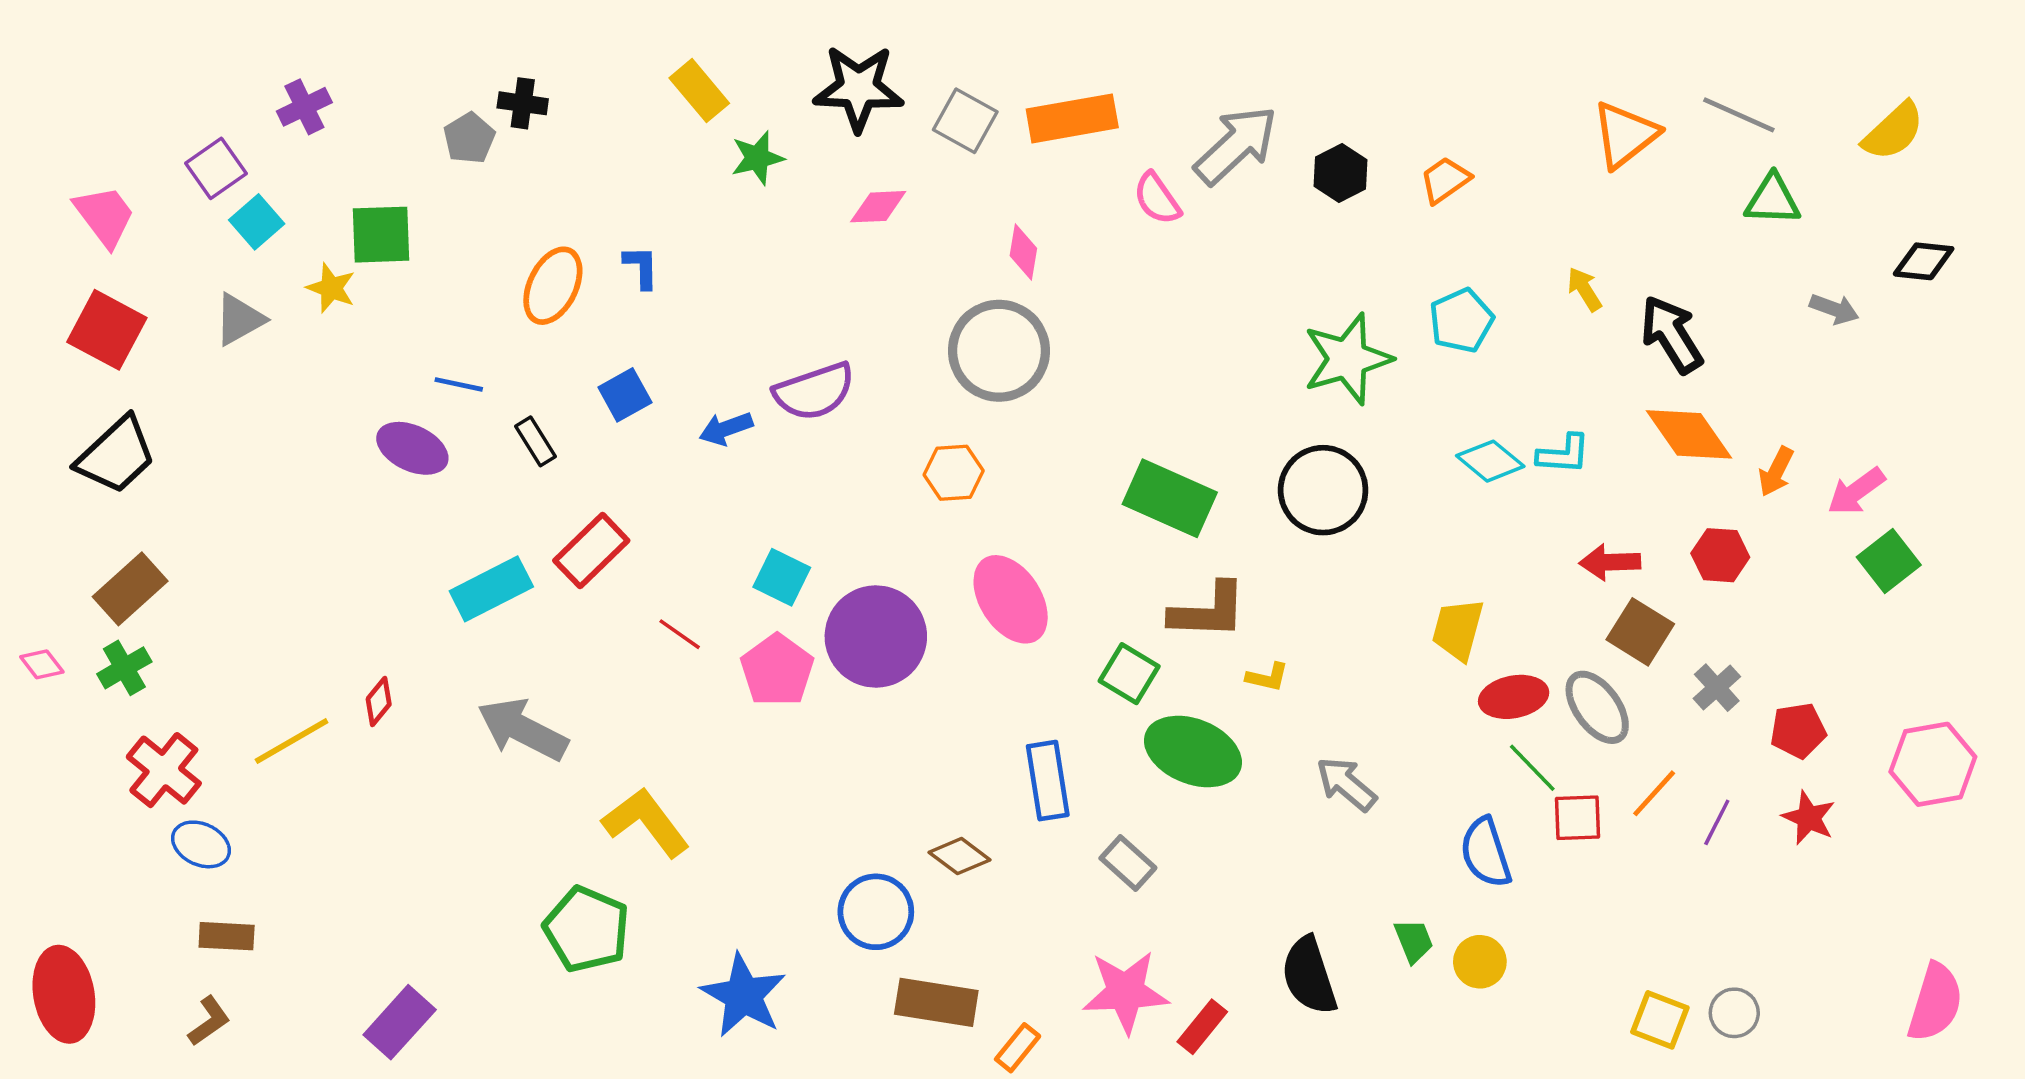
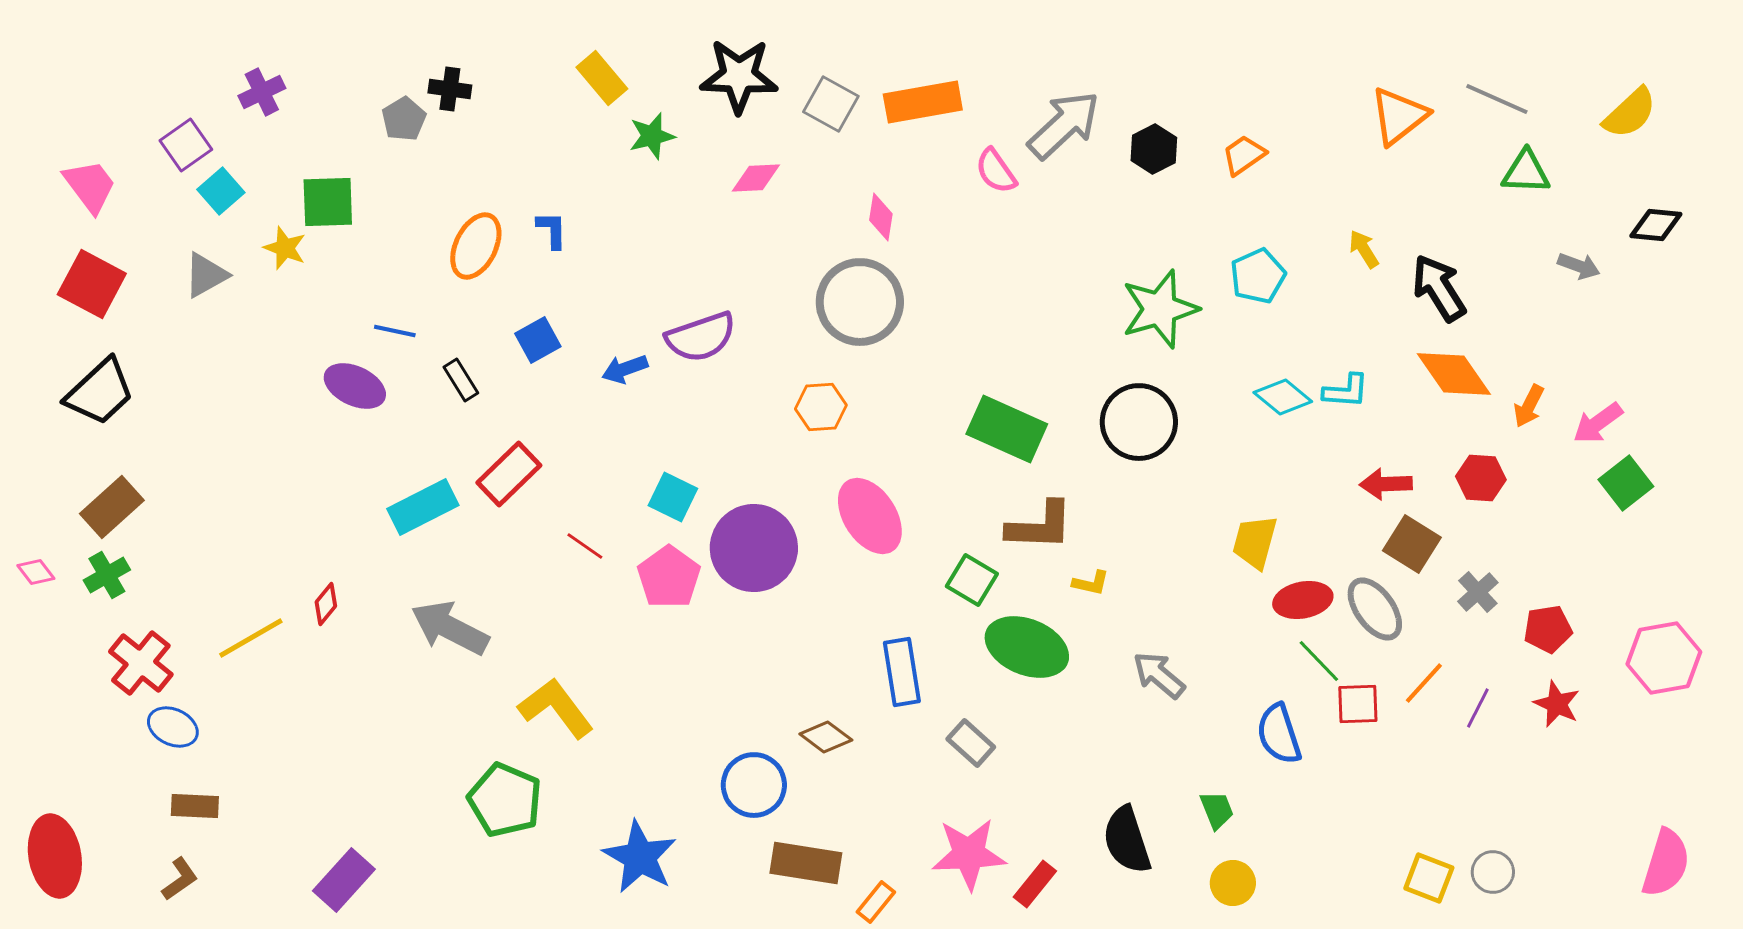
yellow circle: (1480, 962) -> (1233, 883), moved

